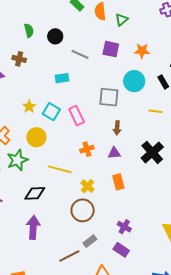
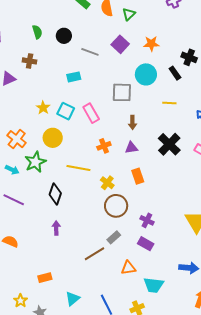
purple square: (111, 49) -> (120, 44), turned 36
black diamond: (35, 193) -> (55, 194), turned -65
brown circle: (83, 210) -> (116, 206), moved
purple arrow: (33, 227) -> (56, 228), size x0.6

